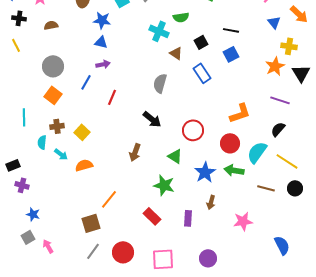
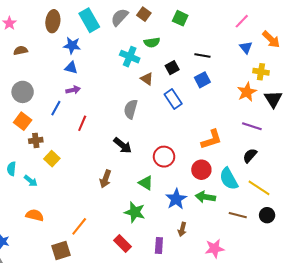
brown cross: (57, 126) -> (36, 140), moved
cyan semicircle: (257, 152) -> (229, 179), turned -65
orange semicircle: (84, 165) -> (35, 215), moved, turned 30

